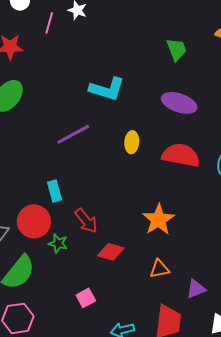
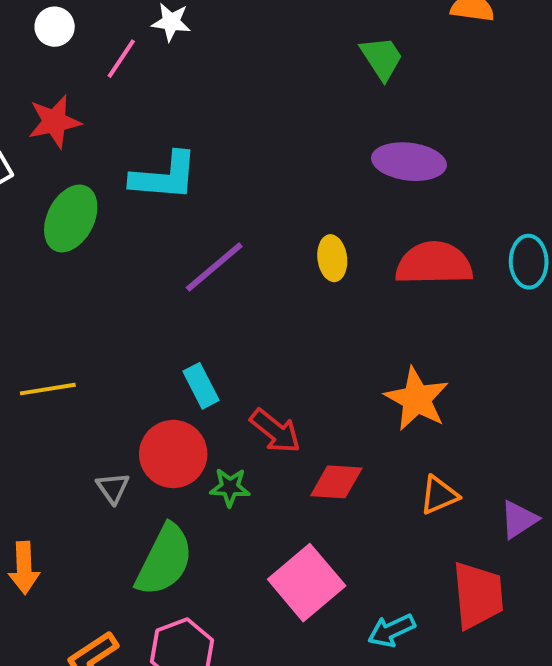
pink line: (49, 23) -> (121, 59), turned 30
cyan L-shape: (107, 89) -> (164, 176), moved
pink square: (86, 298) -> (307, 583), size x1.8

